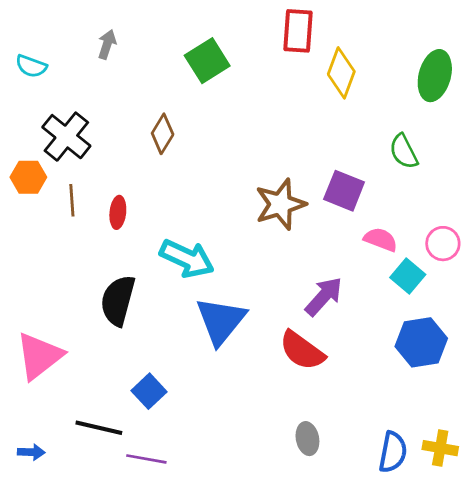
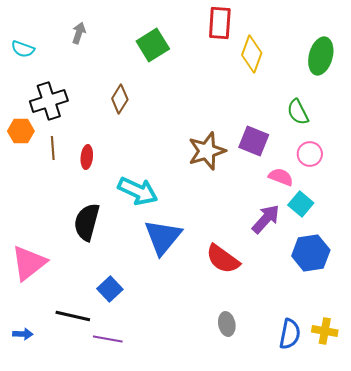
black cross: (66, 137) -> (49, 101), turned 33
pink circle: (443, 244) -> (310, 154), moved
purple arrow: (324, 296) -> (266, 219), moved

